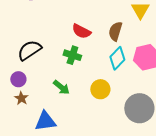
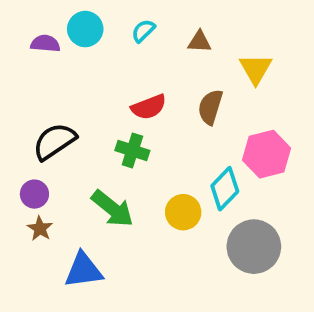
red semicircle: (81, 31) -> (149, 107), turned -48
cyan diamond: (117, 58) -> (225, 189), moved
green arrow: (61, 87) -> (112, 209), size x1.4

